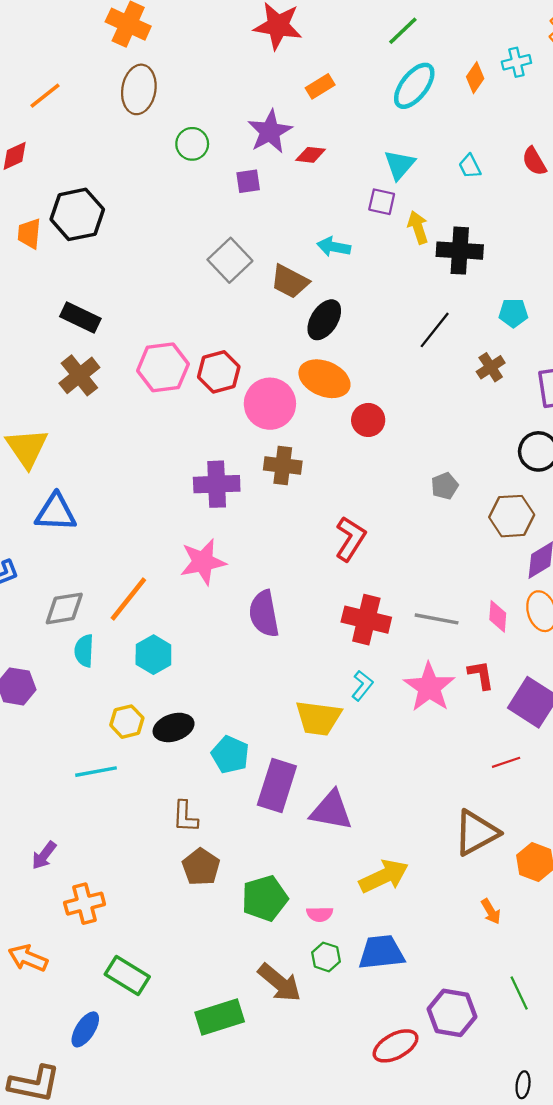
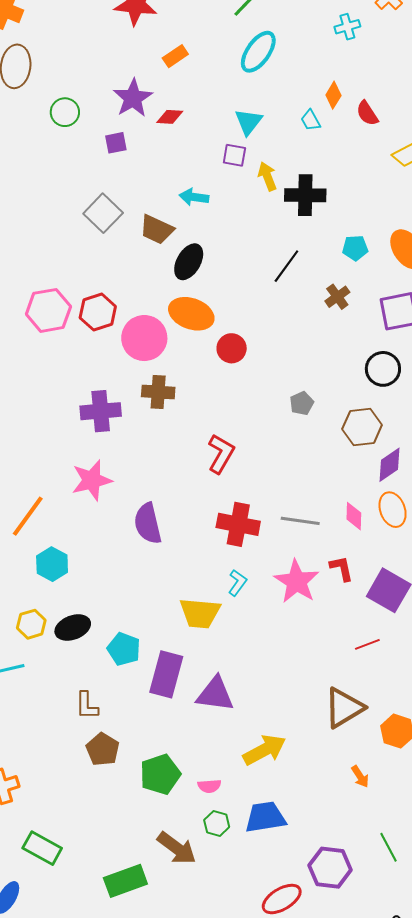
orange diamond: (475, 78) -> (333, 95), moved

